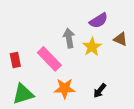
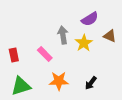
pink rectangle: (49, 59) -> (45, 54), size x0.7

